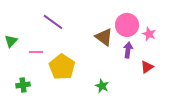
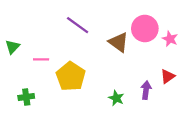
purple line: (53, 22) -> (78, 25), moved
purple arrow: (128, 50) -> (146, 90), moved

